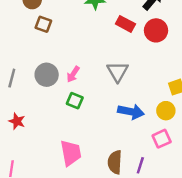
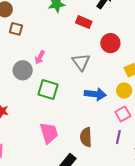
red circle: (156, 30) -> (110, 43), moved
pink arrow: (73, 74) -> (40, 57), moved
green square: (75, 101) -> (48, 90), size x1.5
purple line: (140, 165) -> (118, 137), moved

